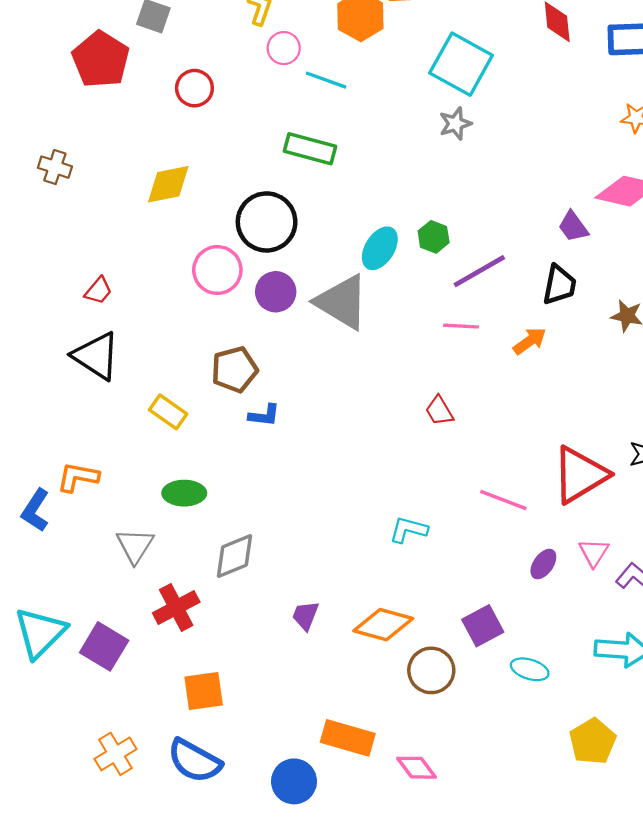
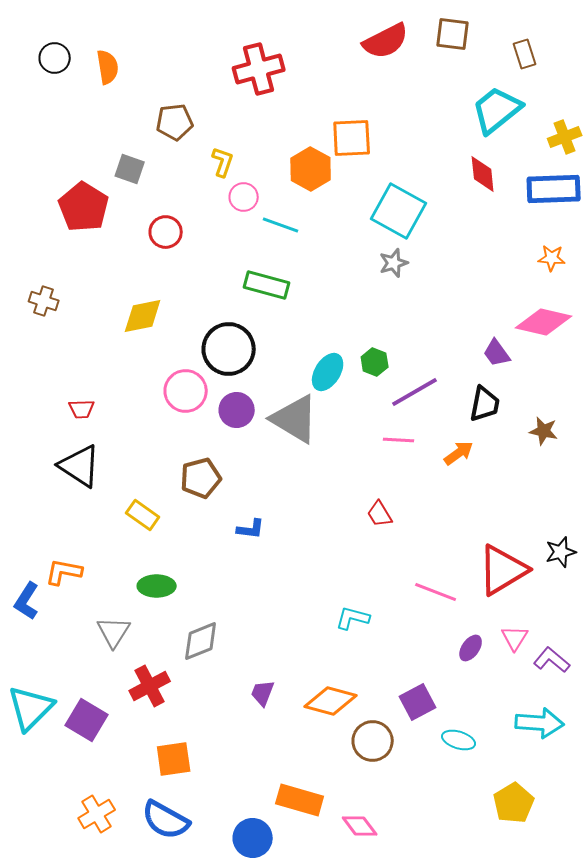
red trapezoid: (98, 291) -> (82, 409), turned 48
blue L-shape: (264, 415) -> (251, 529), moved

